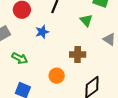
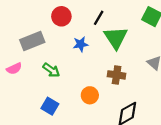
green triangle: (86, 20) -> (116, 38), moved, size x1.6

